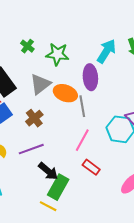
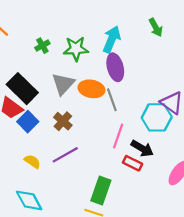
green cross: (27, 46) -> (42, 46), turned 32
cyan arrow: (106, 51) -> (112, 39), moved
black arrow: (48, 171) -> (142, 148), moved

